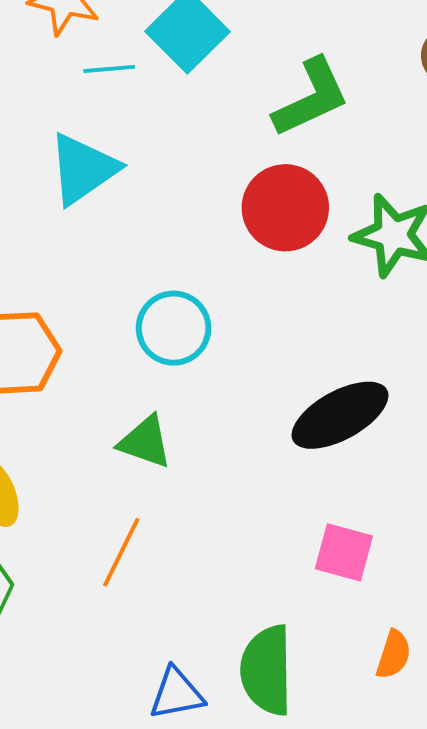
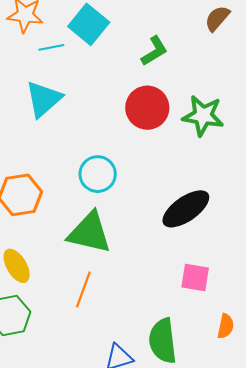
green L-shape: (311, 98) -> (154, 51), size x0.7
green triangle: (145, 442) -> (89, 233), size x1.6

